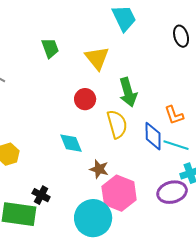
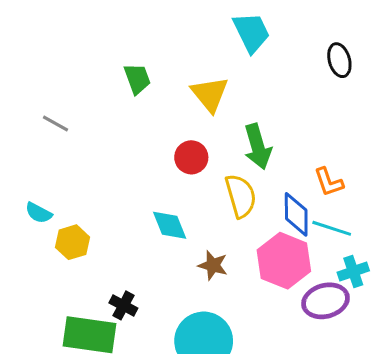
pink hexagon: (119, 193) -> (284, 261), moved

